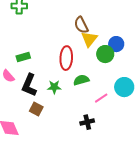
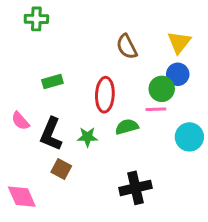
yellow triangle: (89, 39) -> (179, 42), moved
green rectangle: (23, 57) -> (52, 82), moved
pink line: (101, 98) -> (156, 109), moved, turned 32
black cross: (87, 122) -> (135, 188), size x1.5

